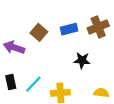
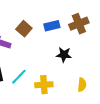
yellow semicircle: (101, 93) -> (82, 85), turned 88

